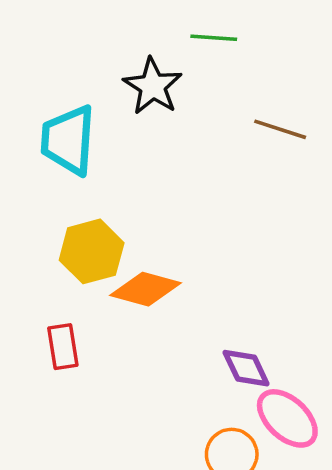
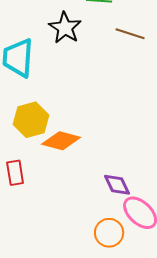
brown line: (280, 129) -> (130, 34), moved

